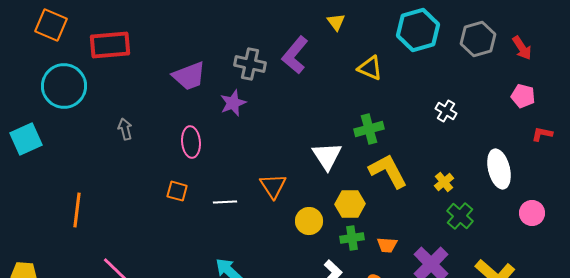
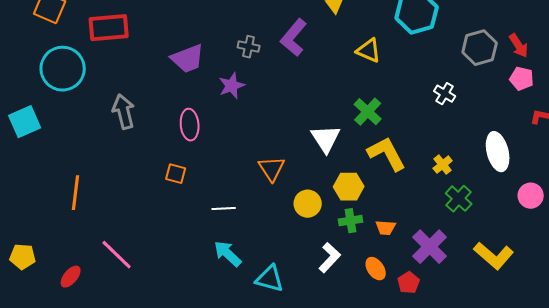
gray hexagon: (478, 39) -> (480, 48), moved
red arrow: (522, 48) -> (519, 46), moved
gray cross: (250, 64) -> (249, 47), size x0.7
gray arrow: (125, 129) -> (124, 112), size x1.6
green cross: (369, 129) -> (368, 112), turned -32
white line: (225, 202) -> (224, 209), moved

